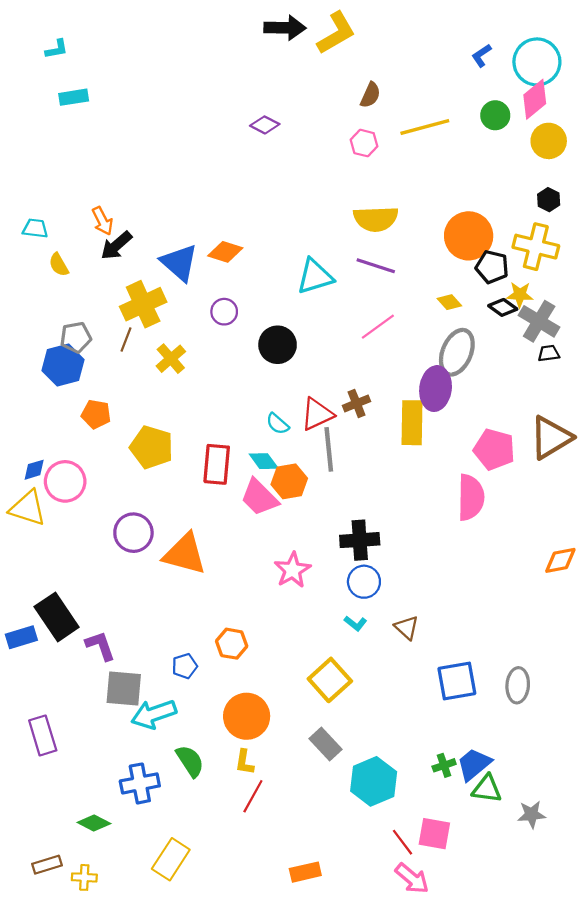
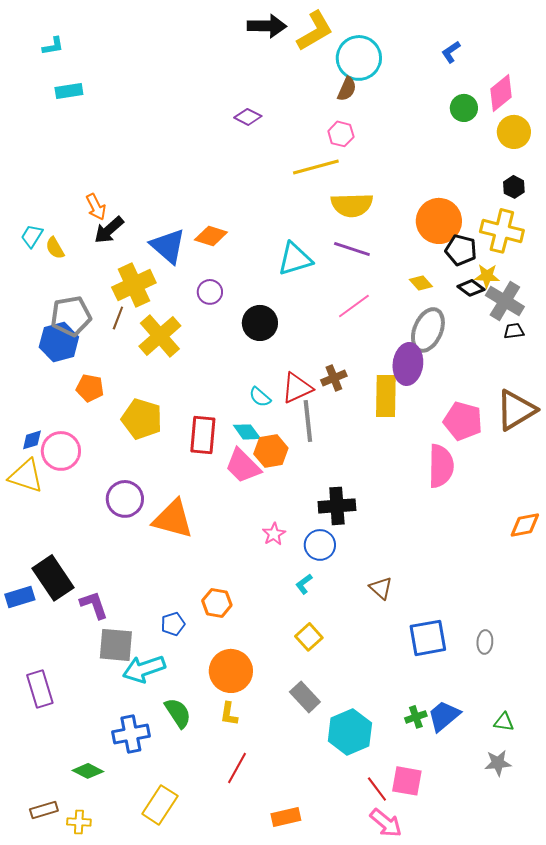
cyan circle: (537, 62) -> (359, 58), moved
yellow line: (425, 127) -> (316, 167), moved
cyan trapezoid: (35, 228) -> (32, 236), moved, turned -65
gray pentagon: (76, 337) -> (71, 316), size x1.4
yellow cross: (171, 359) -> (160, 336), size x1.5
pink star: (292, 570) -> (274, 534), size x0.7
blue circle: (364, 582) -> (320, 545), moved
cyan L-shape: (355, 623) -> (304, 584), moved, turned 105
yellow square: (330, 680) -> (309, 637), size x0.7
gray ellipse: (518, 685) -> (485, 642), size x0.7
green triangle: (487, 789) -> (504, 722), moved, size x0.7
red line: (253, 796) -> (237, 768), moved

